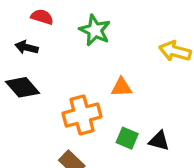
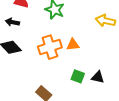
orange cross: (82, 115) -> (50, 47), moved

